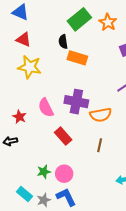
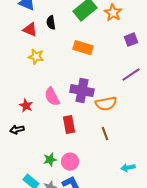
black semicircle: (63, 42) -> (51, 23), moved
yellow star: (30, 67) -> (36, 57), size x0.7
red rectangle: (63, 136) -> (69, 125), turned 30
brown line: (100, 145) -> (105, 134), turned -32

